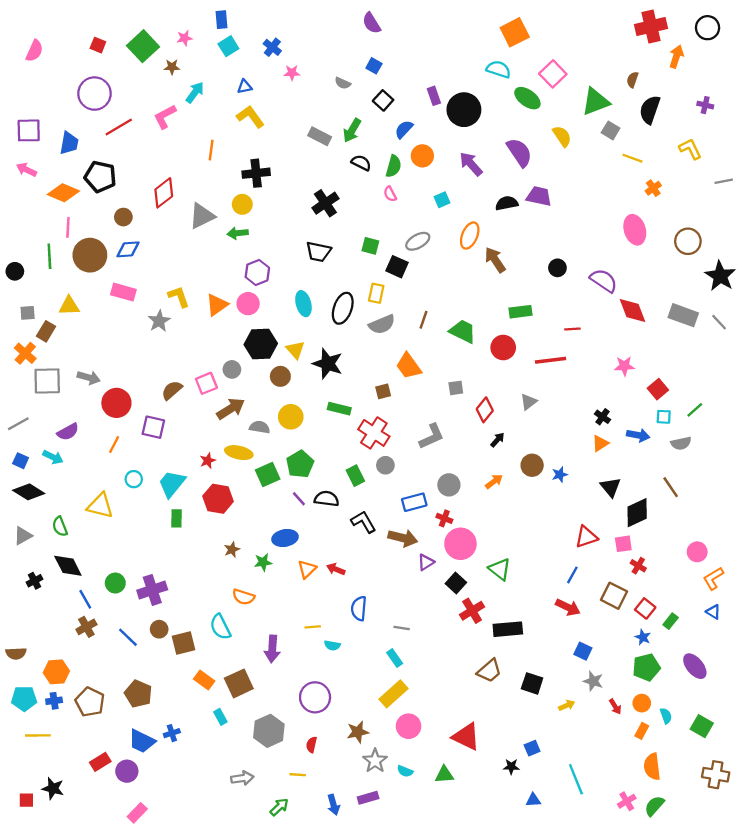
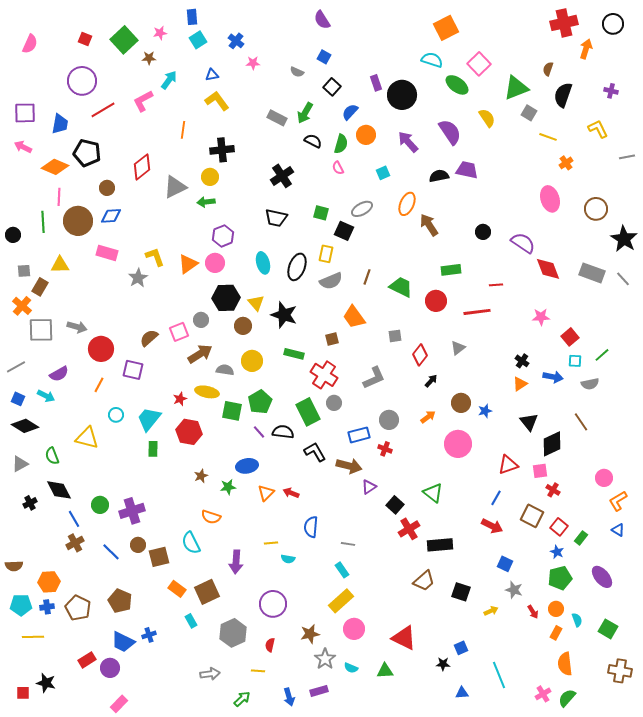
green square: (268, 474) -> (232, 411), turned 35
green rectangle: (355, 476) -> (308, 412), size x1.5
pink circle: (460, 544) -> (458, 444), moved

